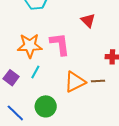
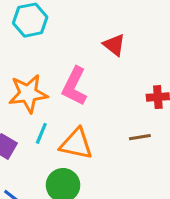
pink L-shape: (60, 44) -> (74, 86), turned -140
orange triangle: (75, 82) -> (76, 144), moved, turned 45

